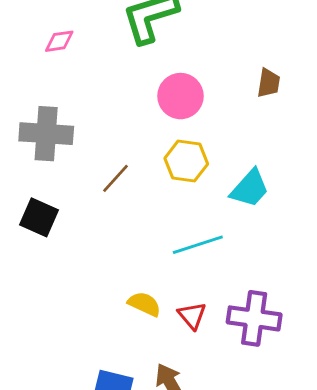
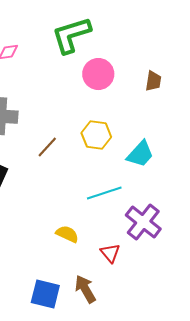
pink circle: (180, 96) -> (98, 74), moved
red triangle: (192, 316) -> (110, 253), moved
purple cross: (254, 318) -> (143, 222), moved, turned 30

